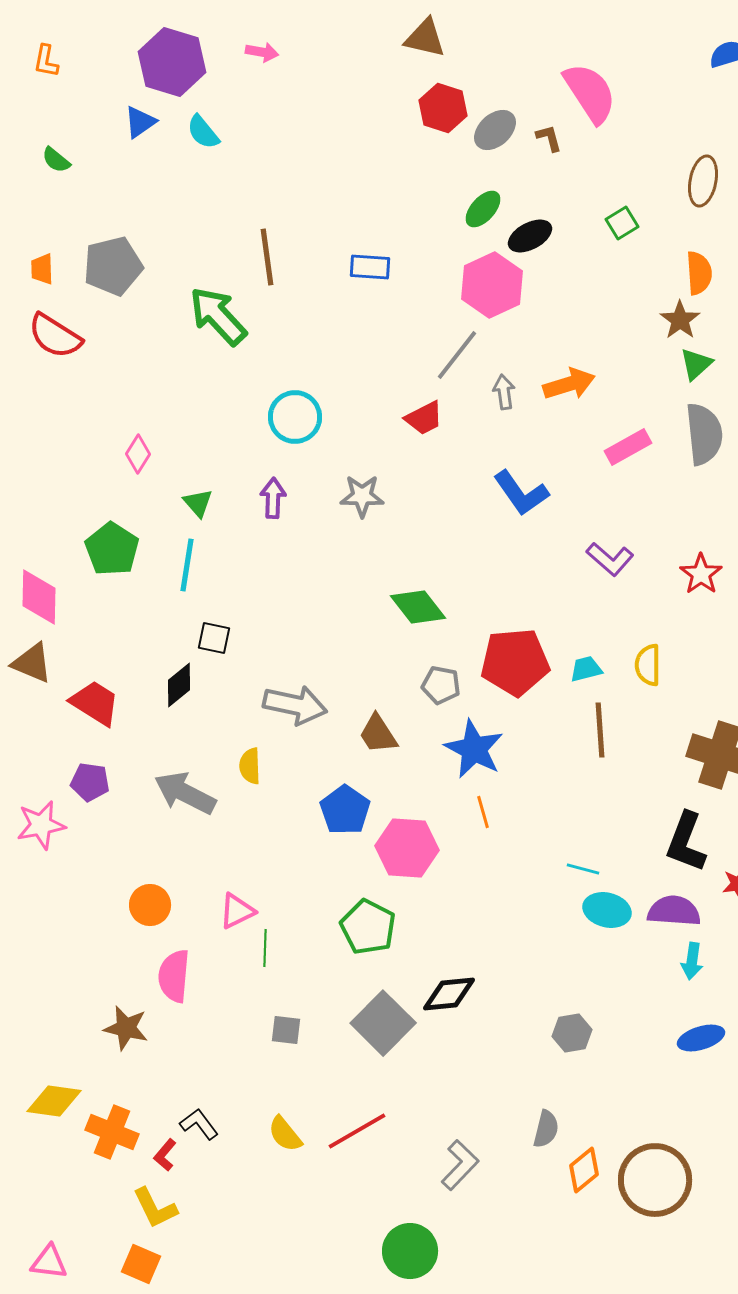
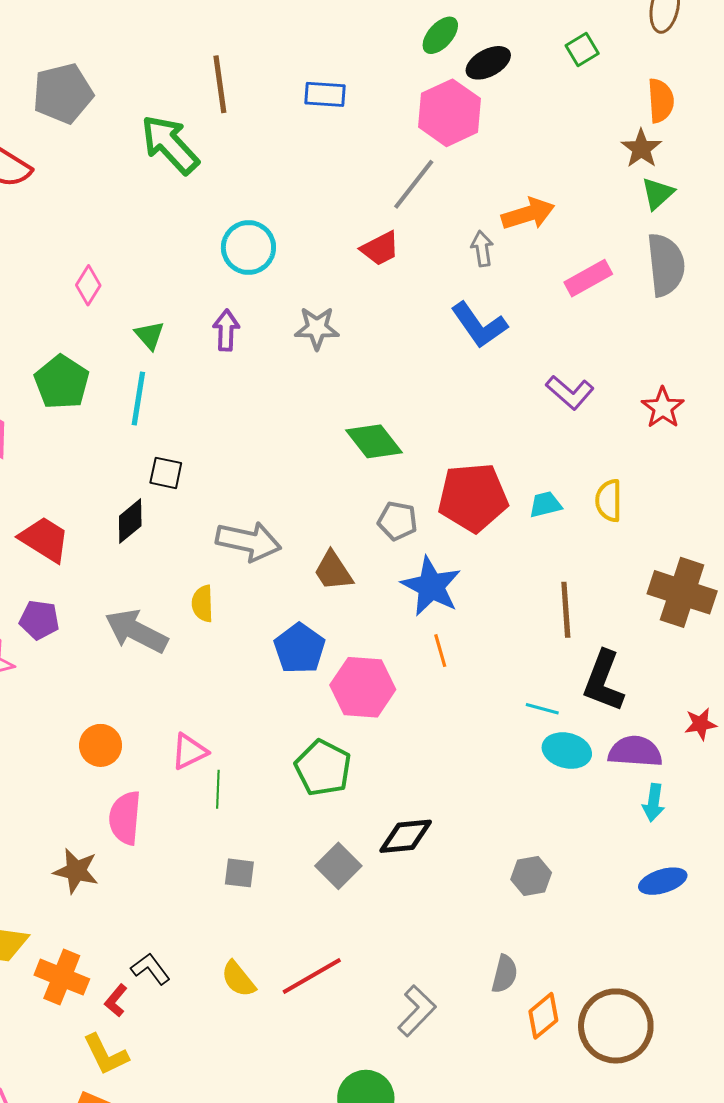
gray arrow: (504, 392) -> (482, 249), moved
brown line: (600, 730) -> (566, 610), moved
black L-shape: (686, 842) -> (604, 681), moved
gray square: (383, 1023) -> (338, 866), size x0.7

